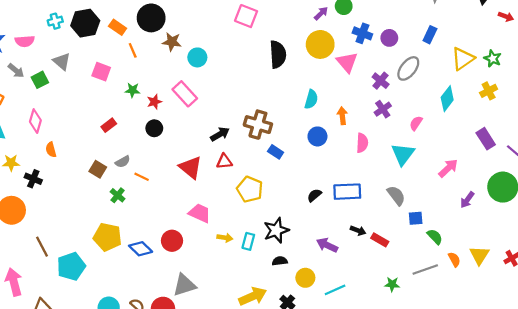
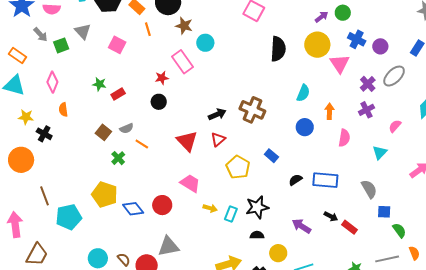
green star: (132, 90) -> (99, 84), moved
pink rectangle: (185, 94) -> (182, 62), moved
blue rectangle: (276, 152) -> (271, 156), moved
cyan triangle: (403, 154) -> (380, 152), size x0.7
red triangle: (224, 161) -> (218, 139), turned -42

